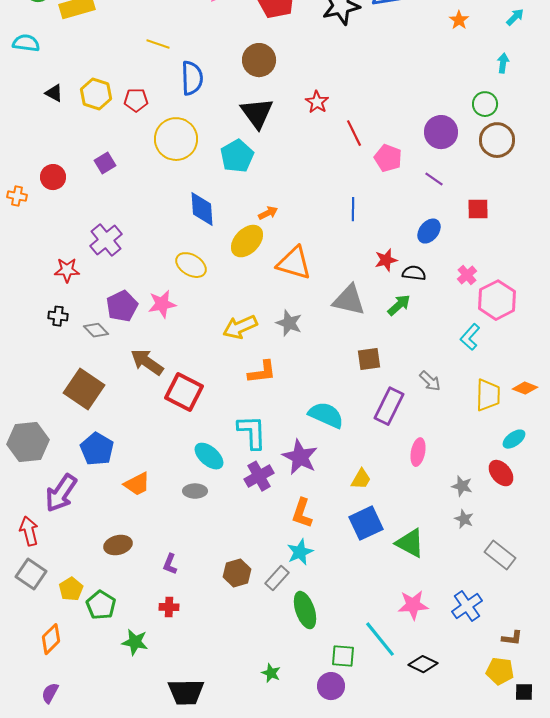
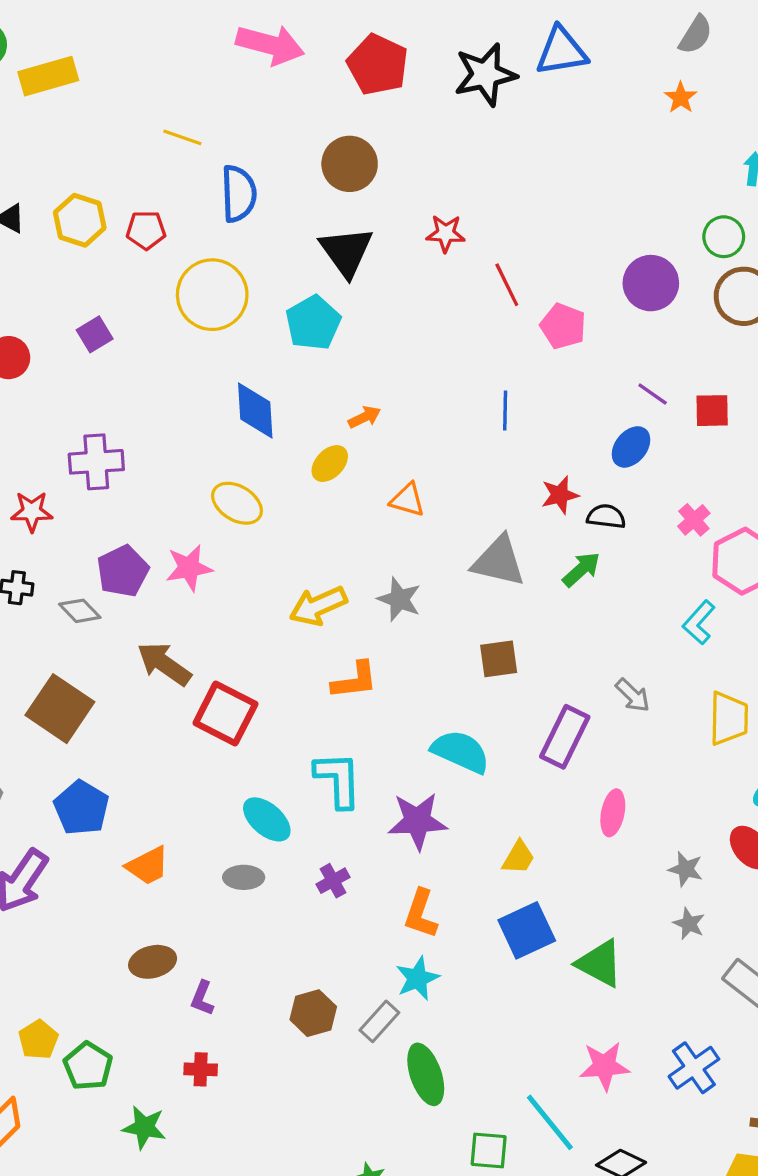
red star: (317, 102) -> (446, 233), turned -30
purple line: (434, 179) -> (653, 394), moved
purple cross: (106, 240) -> (96, 462), turned 36
yellow ellipse: (247, 241) -> (330, 464), size x0.7
orange triangle: (294, 263) -> (408, 500), size x0.6
brown square: (369, 359) -> (499, 659), moved
purple star: (300, 457) -> (417, 821), turned -30
purple cross: (259, 476) -> (333, 881), moved, size x0.7
brown ellipse: (118, 545) -> (153, 962), moved

